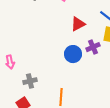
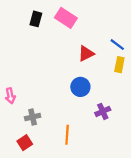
purple cross: (93, 47) -> (103, 111), moved

